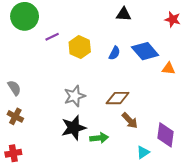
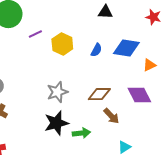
blue diamond: (145, 51) -> (126, 48), turned -40
orange triangle: (169, 68) -> (149, 65), turned -32
purple diamond: (166, 135) -> (139, 95), moved, turned -35

